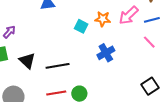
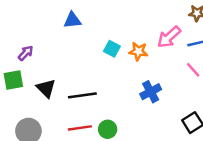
orange star: (103, 19) -> (138, 51), moved
blue cross: (106, 53) -> (151, 92), moved

